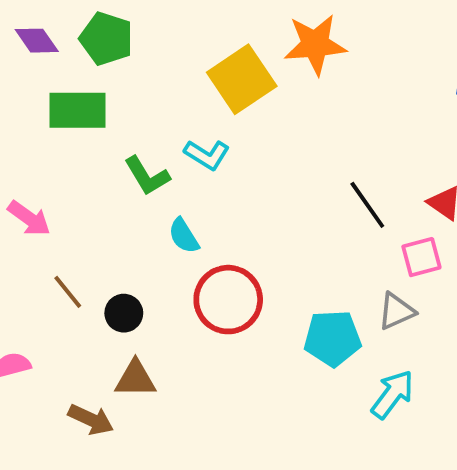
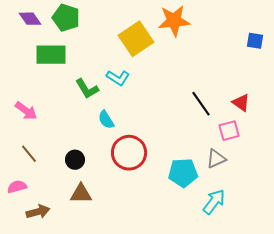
brown line: (68, 292) -> (29, 154), moved
brown arrow: (91, 419) -> (38, 212), moved, turned -40

